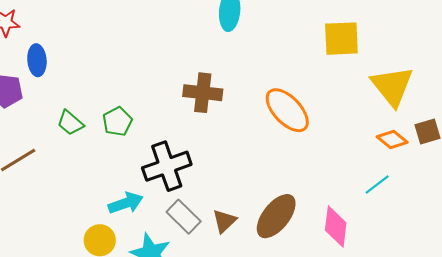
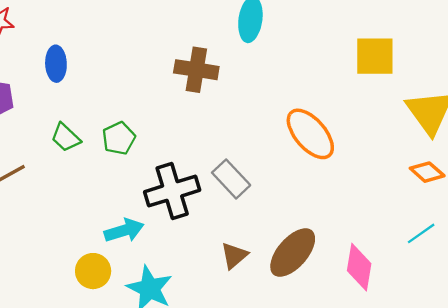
blue ellipse: (37, 60) -> (56, 64), moved
brown cross: (203, 93) -> (196, 70), moved
cyan line: (377, 184) -> (421, 233), moved
gray rectangle: (184, 217) -> (231, 179), moved

